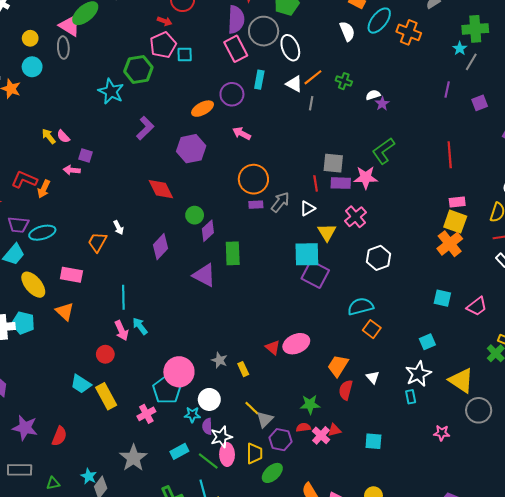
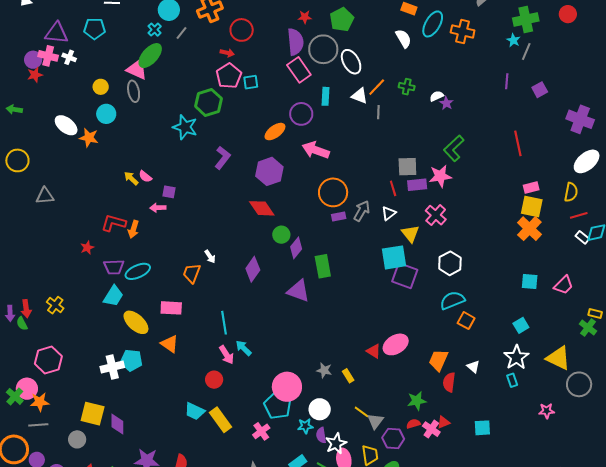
pink arrow: (242, 133) -> (316, 150), size x1.5
red diamond: (161, 189) -> (262, 208), moved
white hexagon: (378, 258) -> (450, 263), moved

